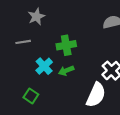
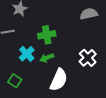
white semicircle: (96, 95) -> (59, 80), moved

